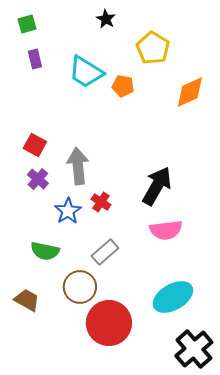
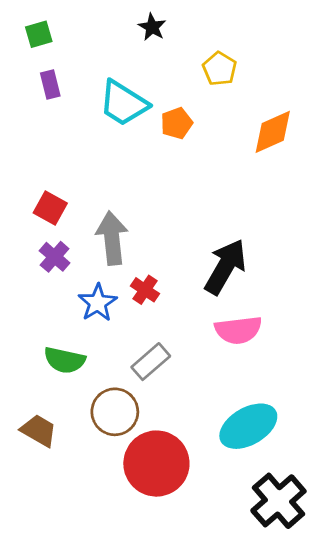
yellow pentagon: (153, 48) -> (220, 69), size x0.7
orange pentagon: (123, 86) -> (177, 123), turned -30

